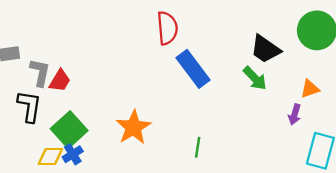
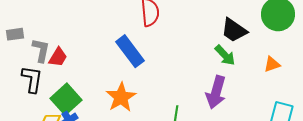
blue rectangle: (193, 69) -> (130, 51), moved
purple arrow: (295, 114) -> (216, 92), moved, size x1.8

